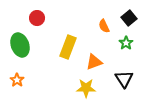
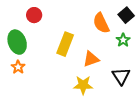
orange semicircle: (104, 26) -> (101, 23), size x1.5
orange star: (17, 80) -> (18, 67), moved

